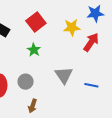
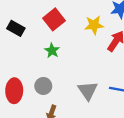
gray triangle: (64, 75) -> (88, 91), moved

